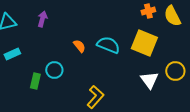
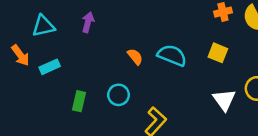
yellow square: (144, 43) -> (218, 53), size x0.6
cyan circle: (54, 70) -> (119, 95), moved

